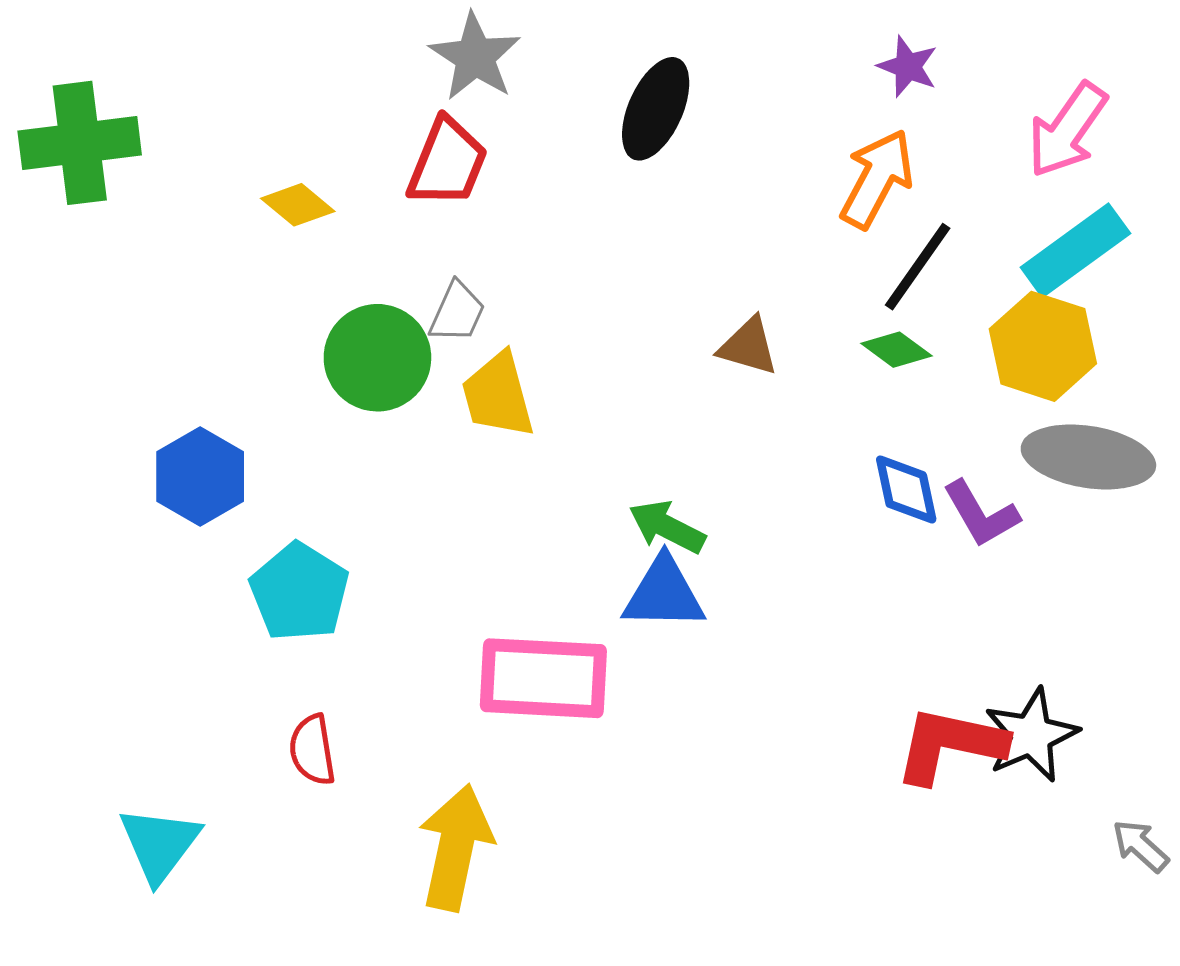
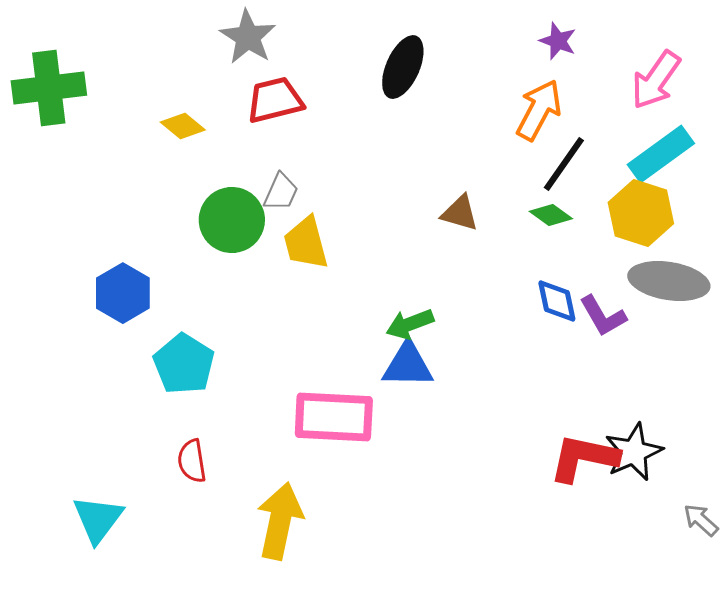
gray star: (475, 57) -> (248, 37), moved
red trapezoid: (447, 163) -> (275, 100), turned -126
green arrow: (667, 527) -> (410, 324), turned -48

